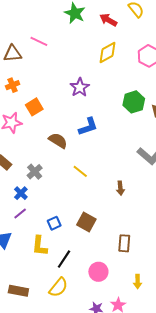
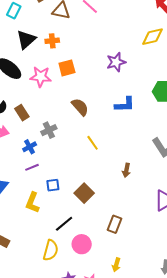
blue L-shape: (88, 127) -> (125, 105), moved
purple line: (20, 214) -> (32, 167), moved
black line: (64, 259) -> (64, 224), moved
yellow semicircle: (58, 287) -> (51, 250), moved, turned -40

